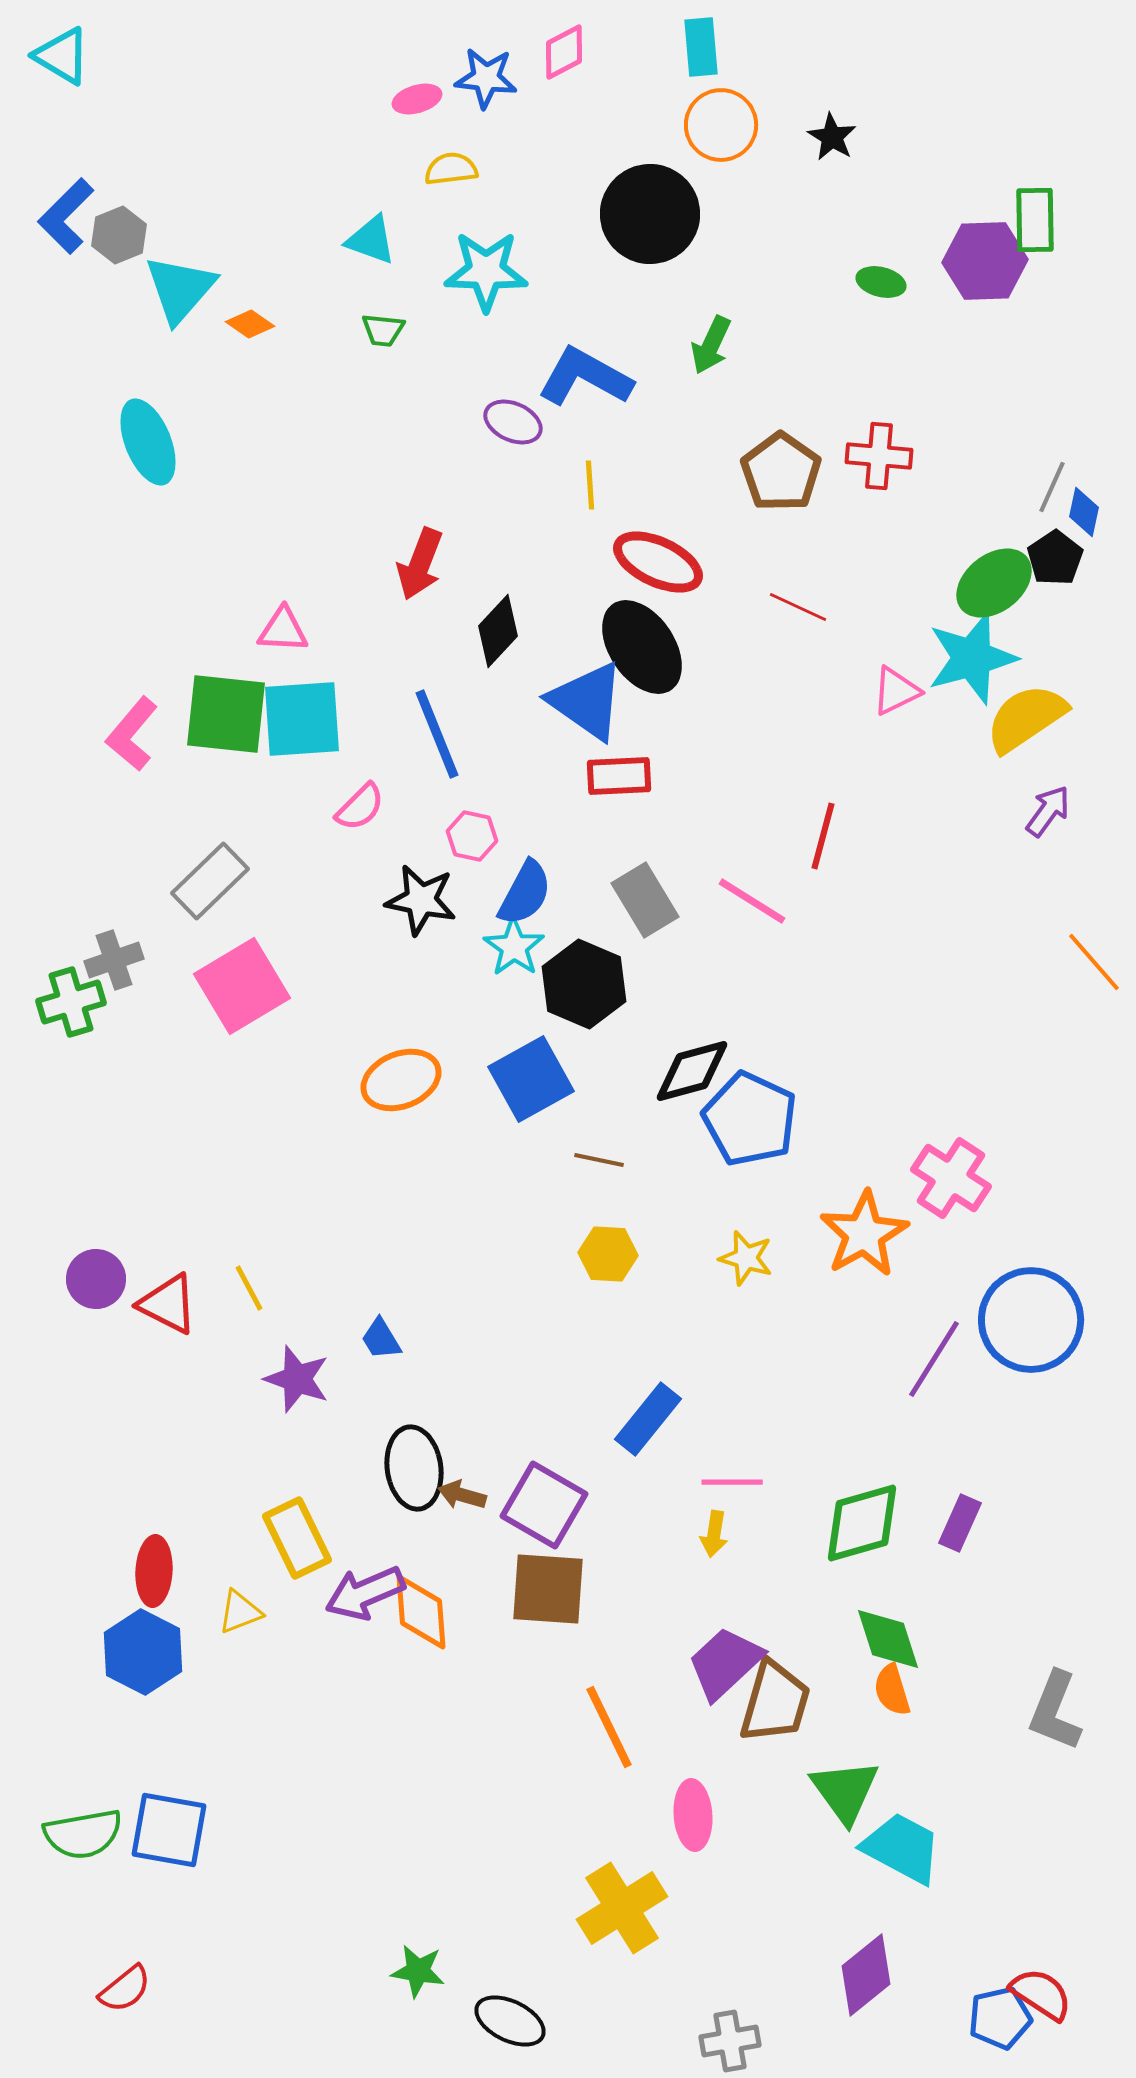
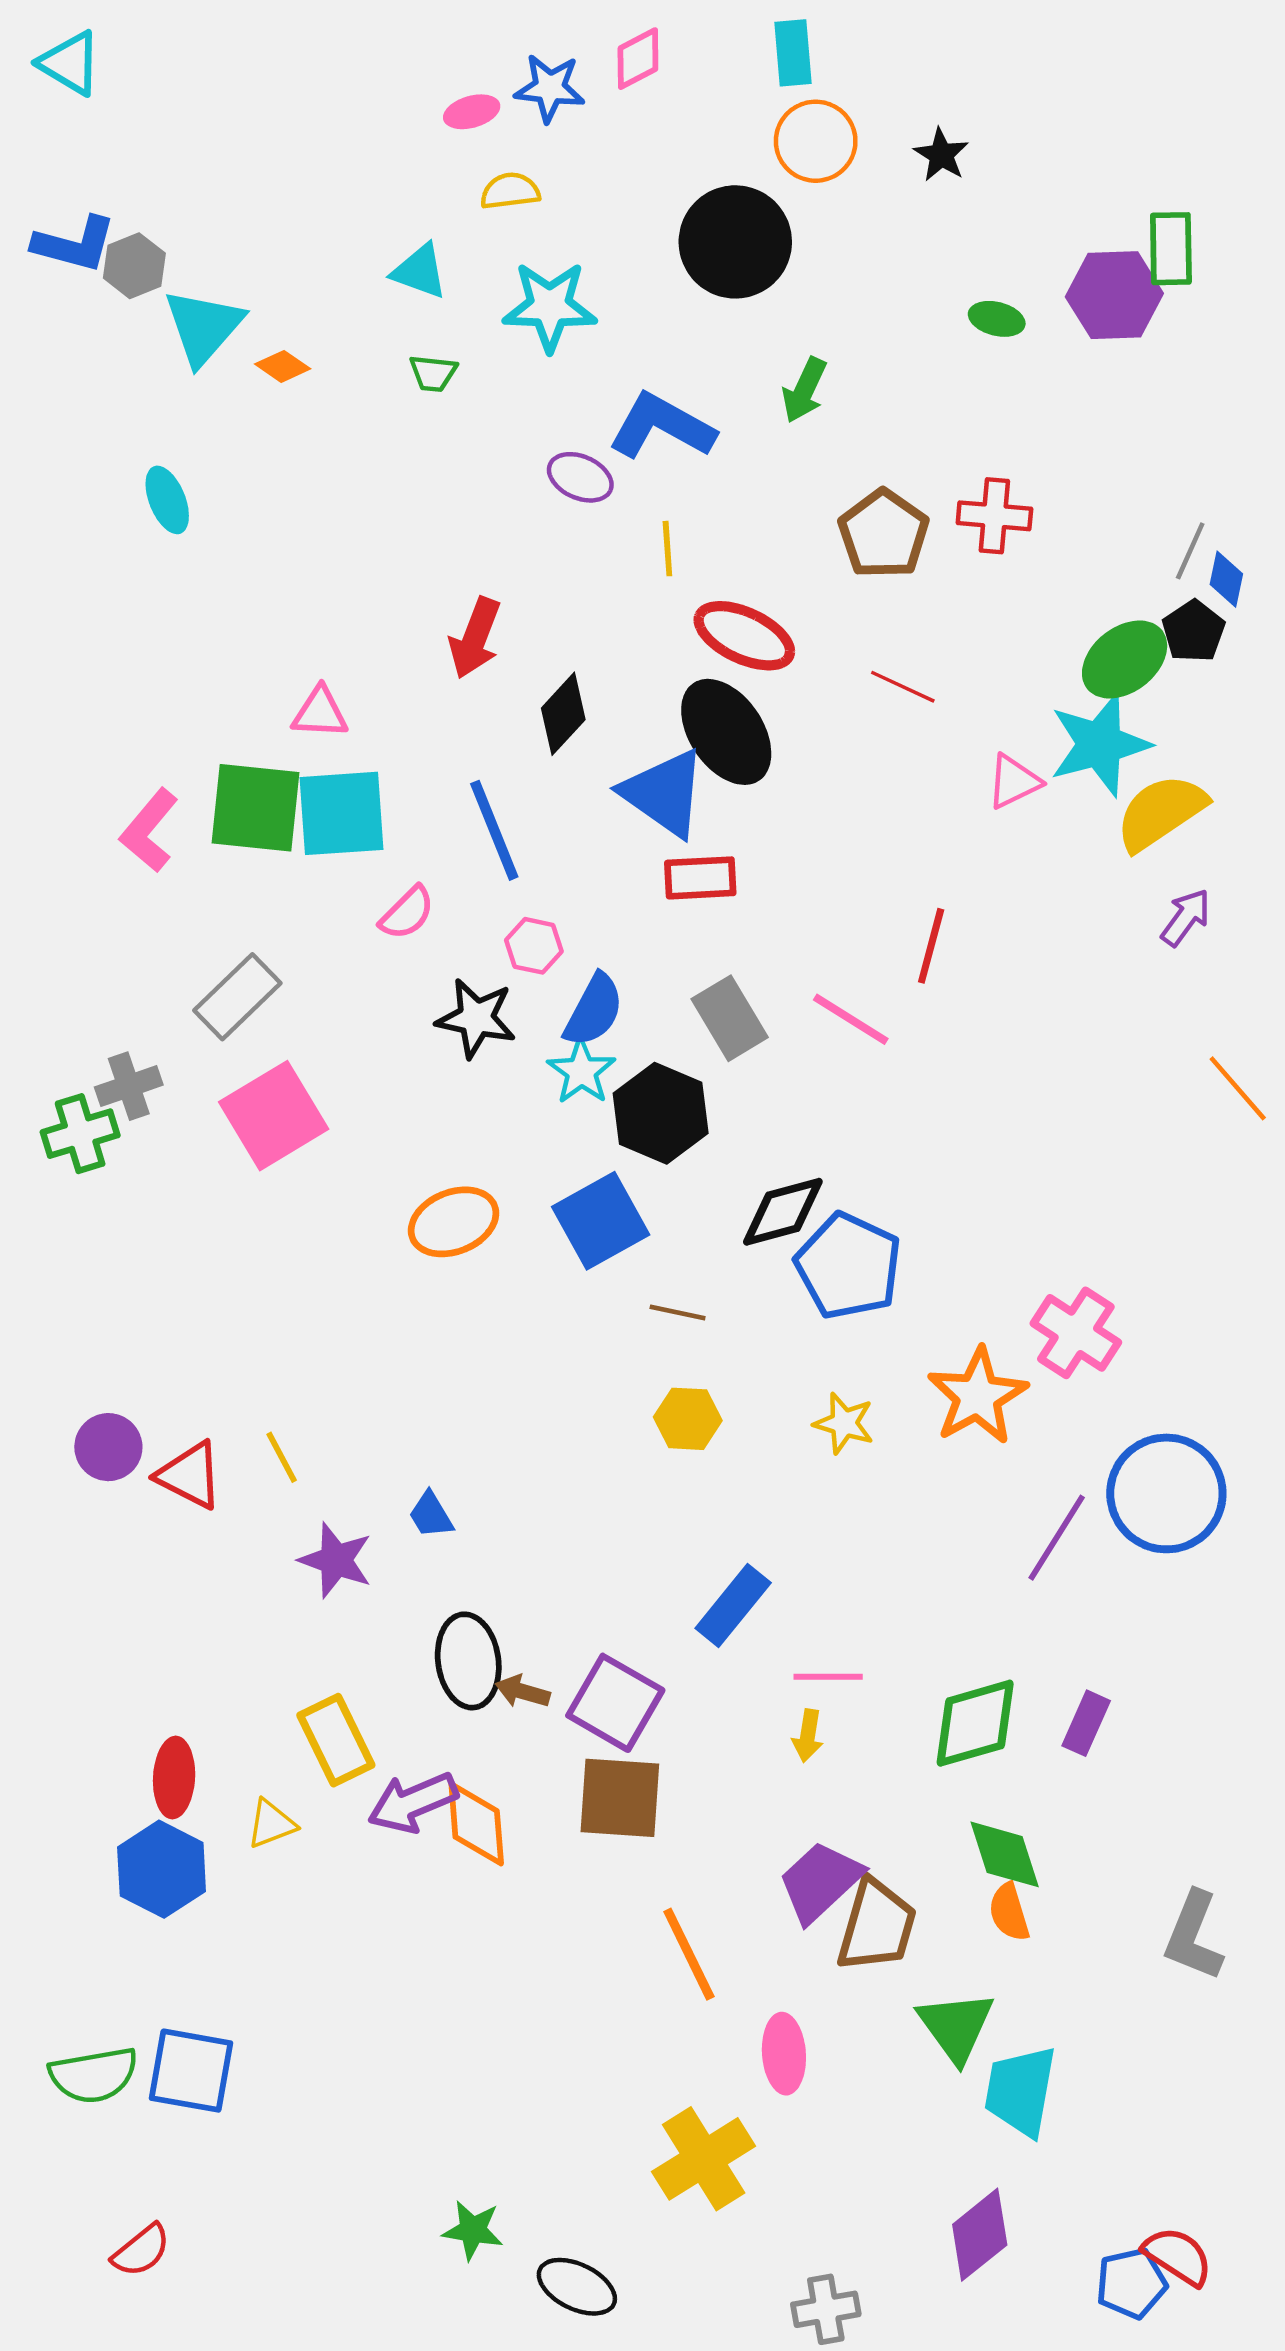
blue L-shape: (66, 216) -> (74, 244), turned -120
cyan ellipse: (148, 442) -> (167, 500), size x0.7
cyan trapezoid: (902, 1848) -> (1020, 2091), turned -108

